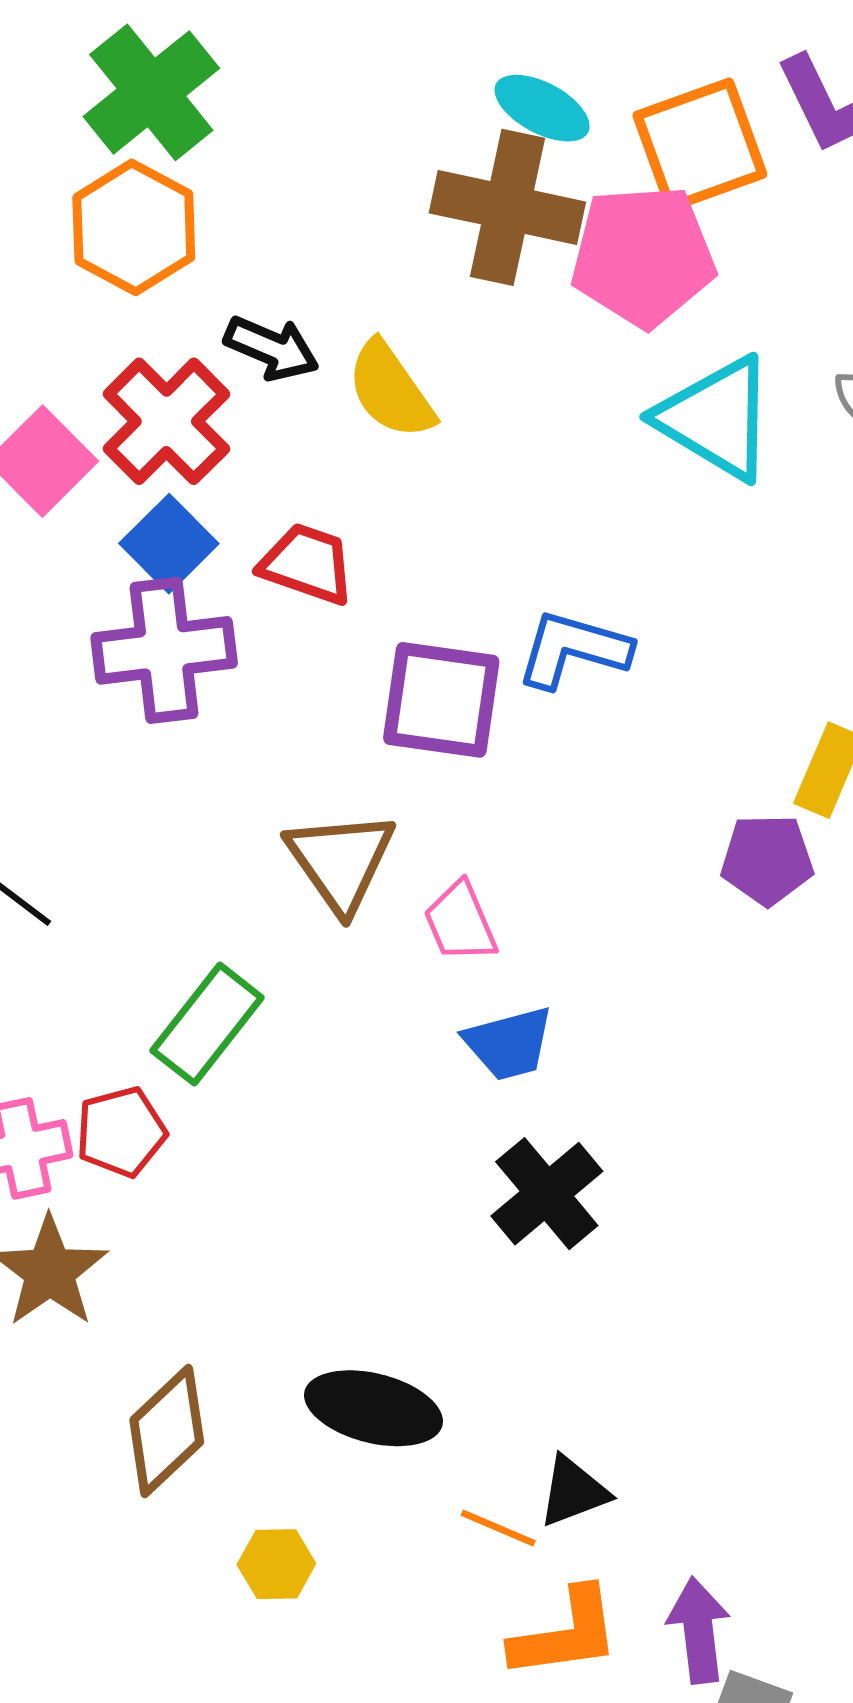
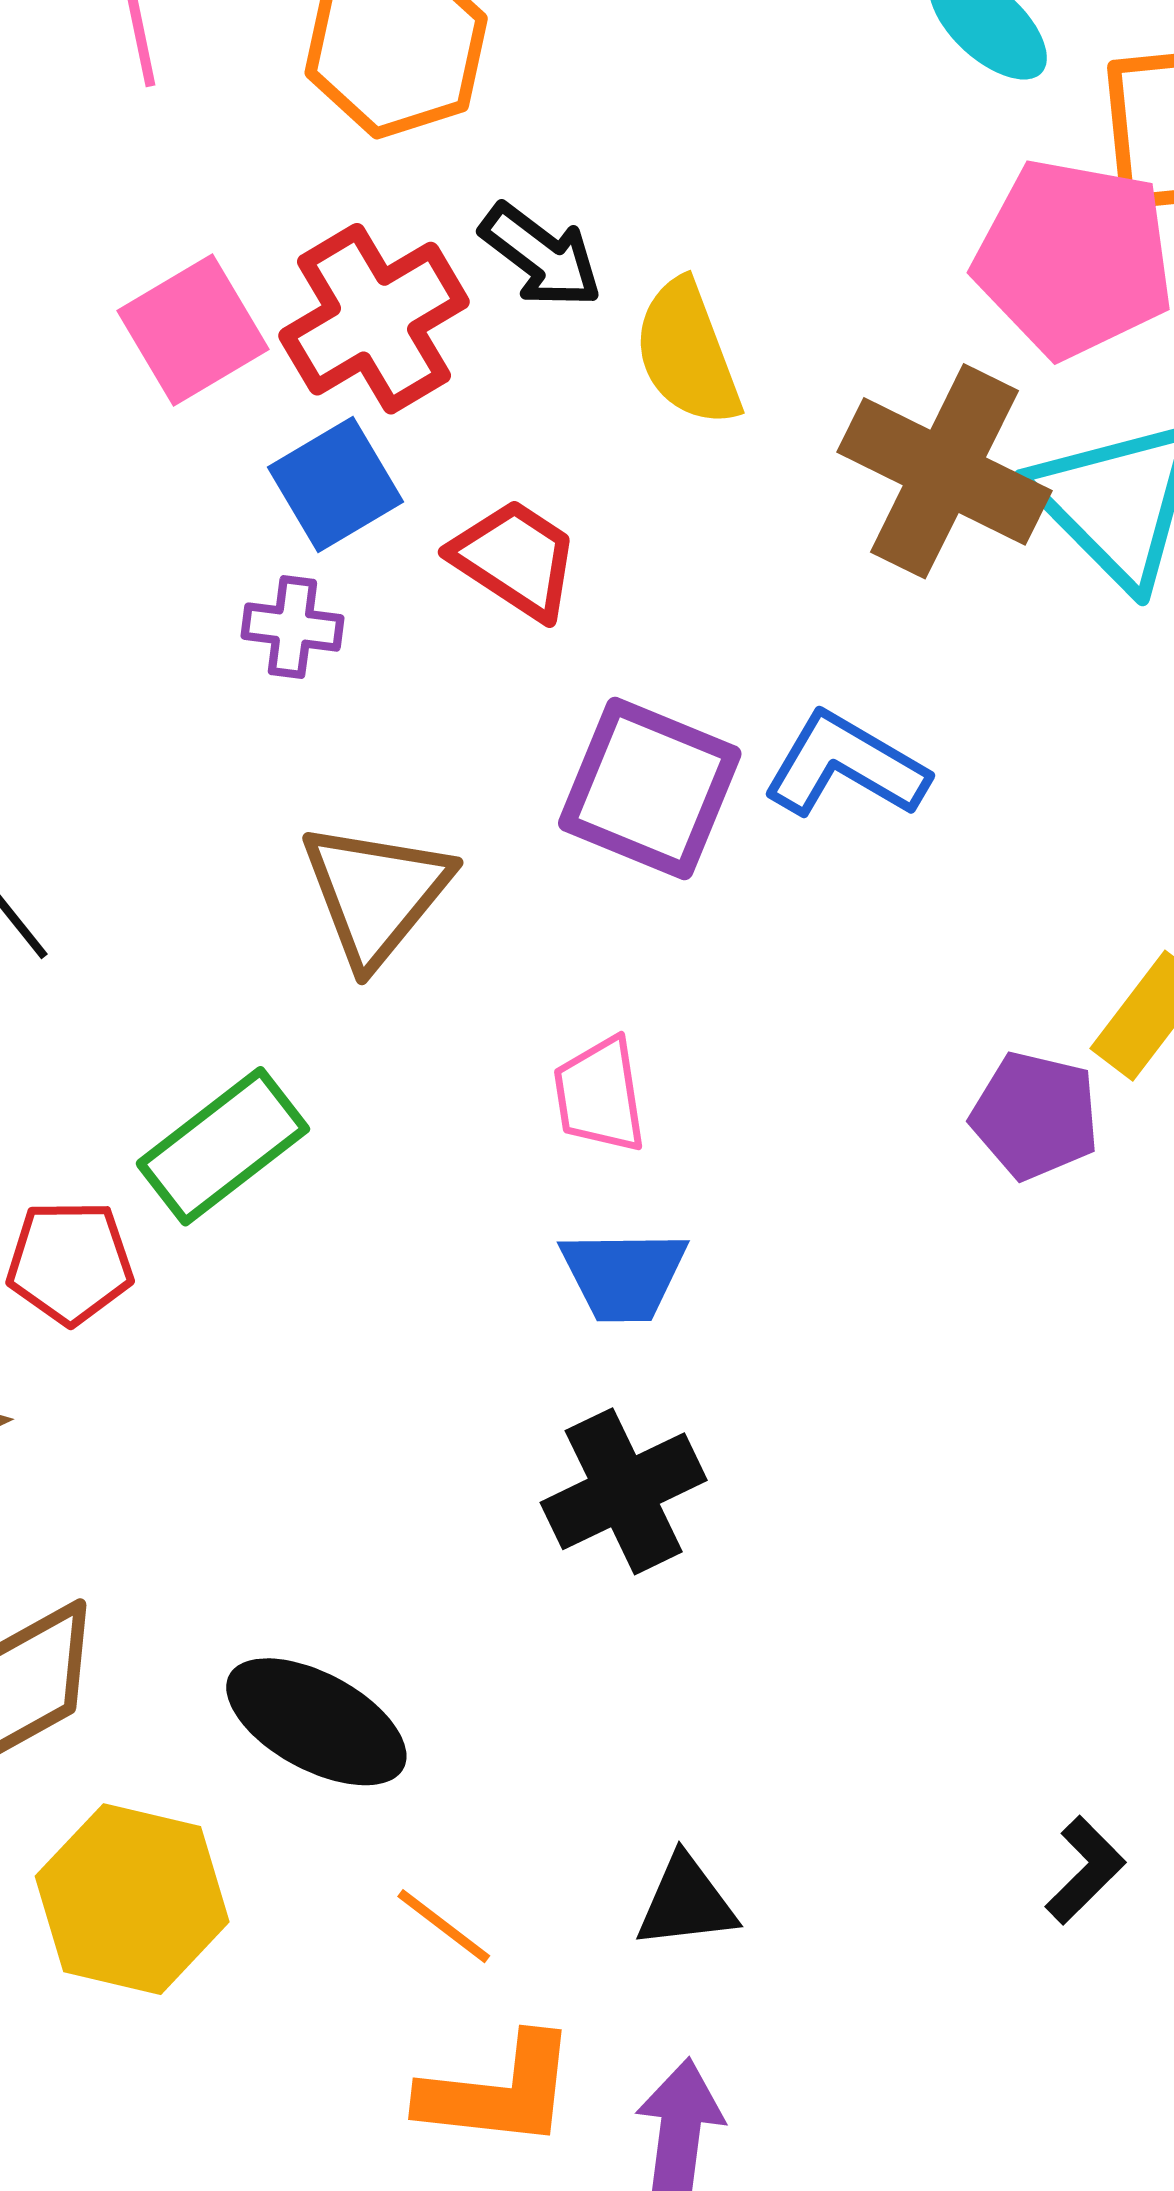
brown cross: (507, 207) -> (944, 471), moved
purple cross: (164, 650) -> (292, 627), size x0.5
brown triangle: (341, 861) -> (376, 893), moved
black triangle: (573, 1491) -> (686, 1902), moved
yellow hexagon: (276, 1564) -> (132, 1899), size x1.8

